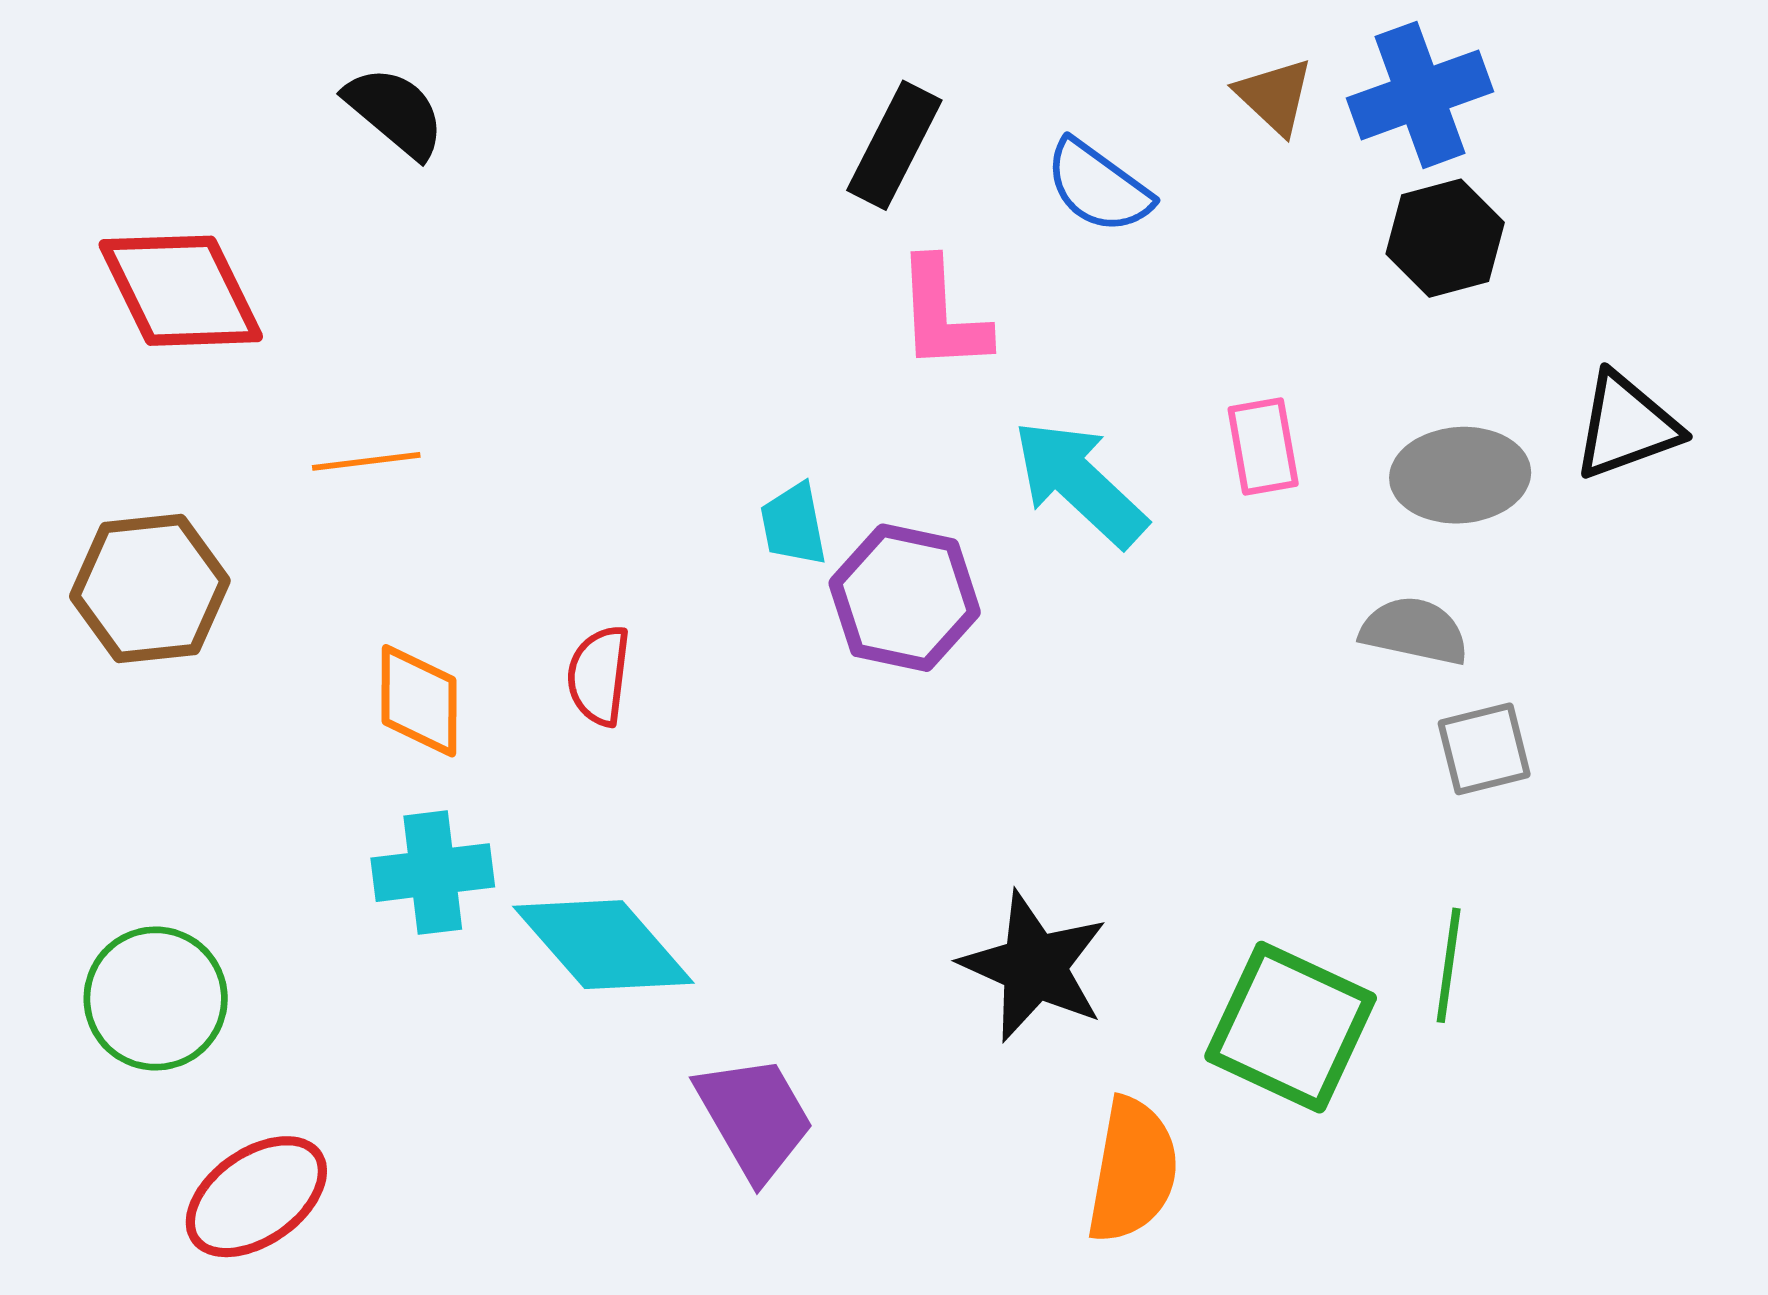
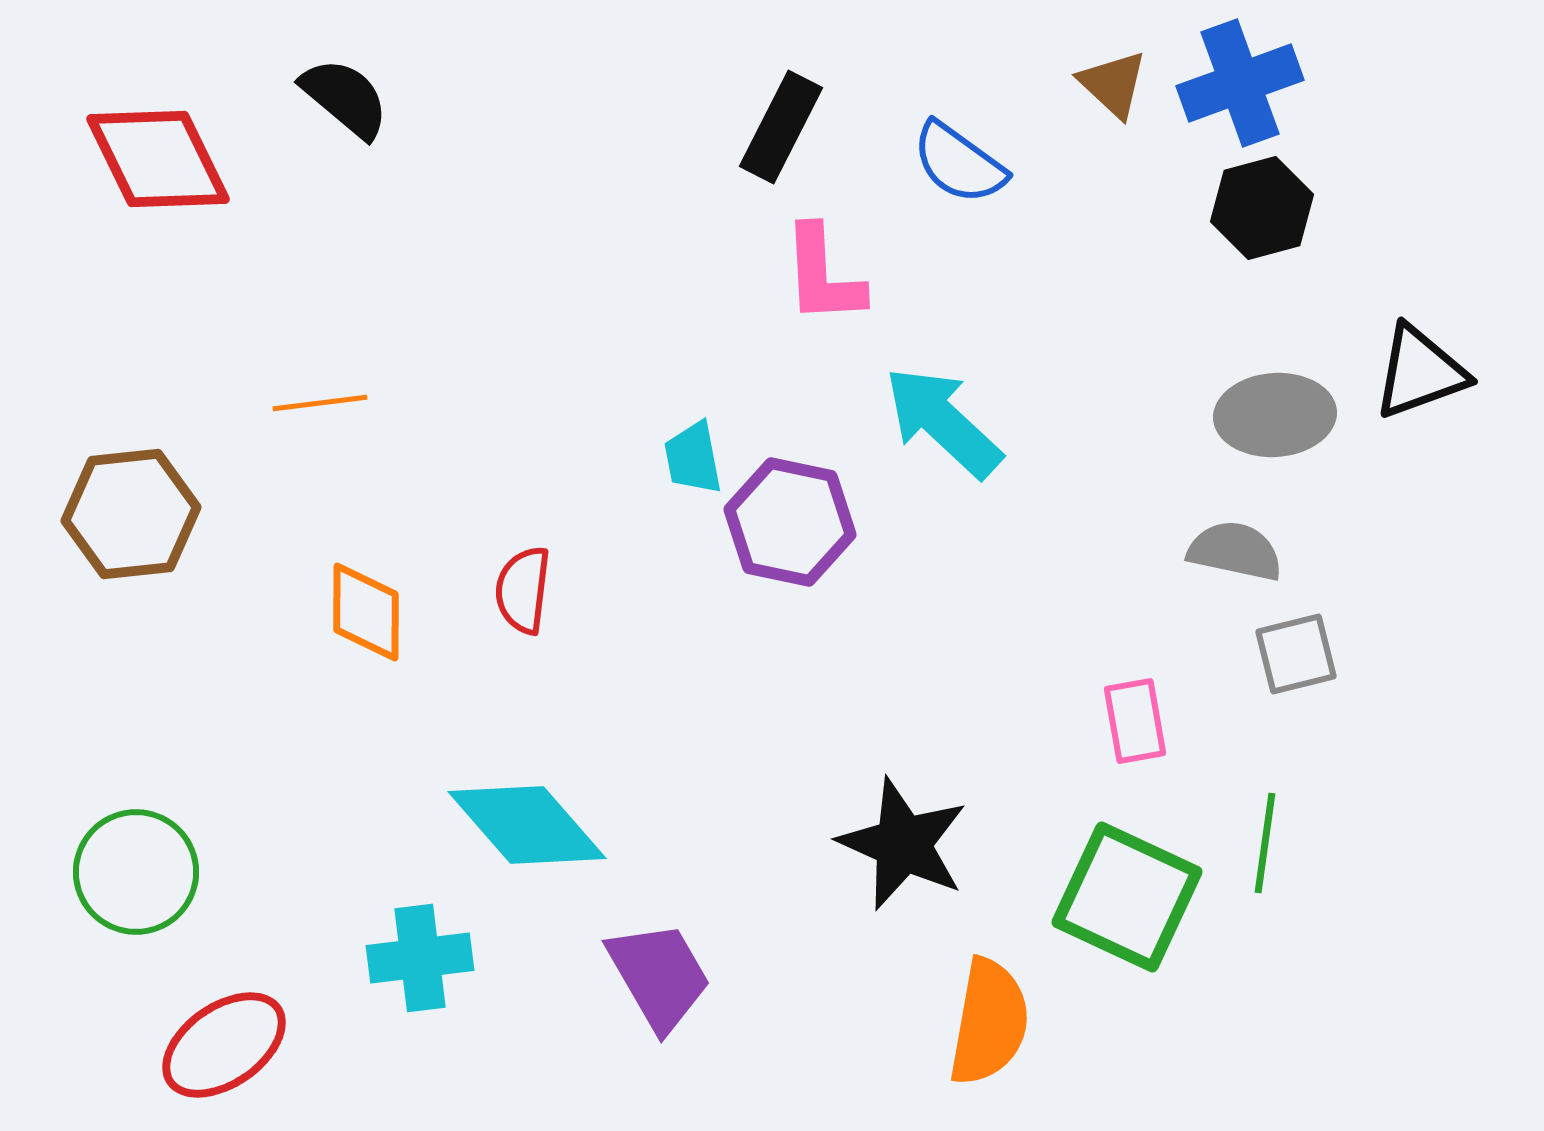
red diamond: (181, 291) -> (158, 159), moved
pink rectangle: (1263, 446) -> (1135, 721), moved
cyan cross: (433, 873) -> (420, 958), moved

